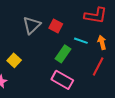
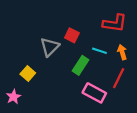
gray triangle: (32, 25) -> (50, 47), moved
pink rectangle: (62, 80) -> (94, 93), moved

